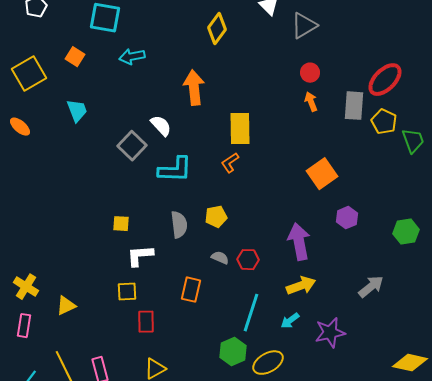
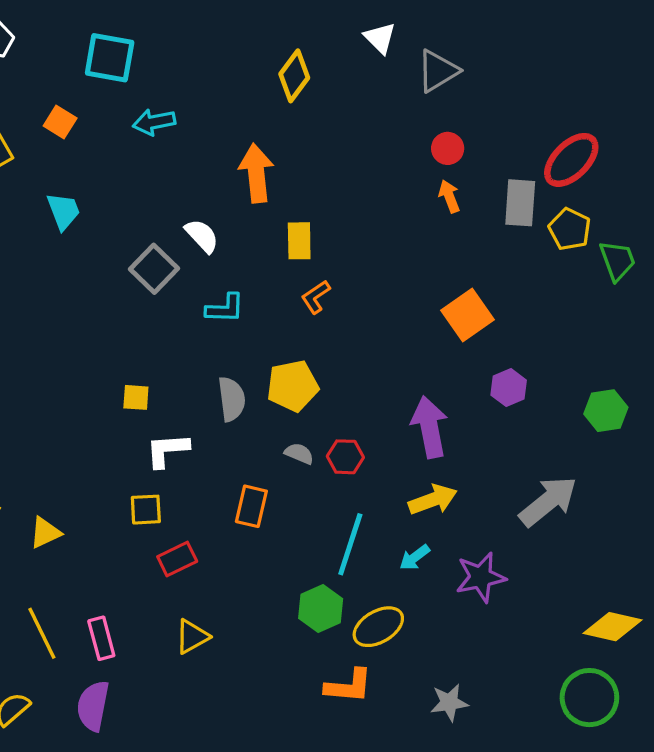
yellow rectangle: (240, 129) -> (299, 241), moved, size x0.7
cyan L-shape: (175, 170) -> (225, 308), size x0.7
yellow pentagon: (216, 217) -> (293, 386), size x1.4
gray arrow: (371, 287) -> (548, 501), size x1.4
red rectangle: (146, 322) -> (177, 559), turned 65

